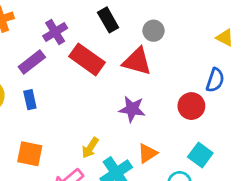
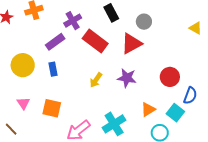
red triangle: (137, 61) -> (131, 44), turned -45
blue semicircle: (215, 80) -> (190, 96), moved
yellow arrow: (90, 148) -> (96, 80), moved
orange triangle: (147, 153) -> (148, 110), moved

